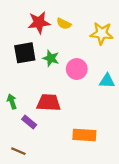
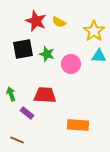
red star: (39, 23) -> (36, 21), turned 30
yellow star: (102, 33) -> (94, 31), turned 30
cyan triangle: (107, 81) -> (99, 56), moved

